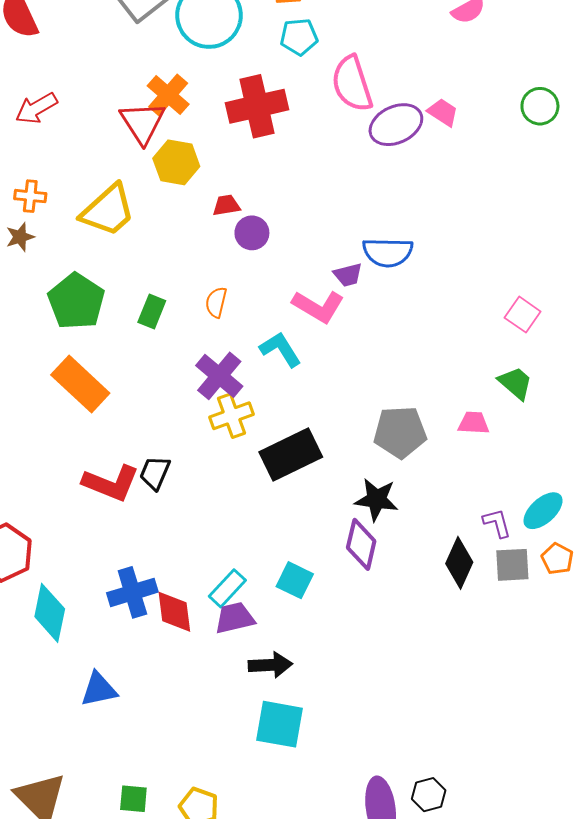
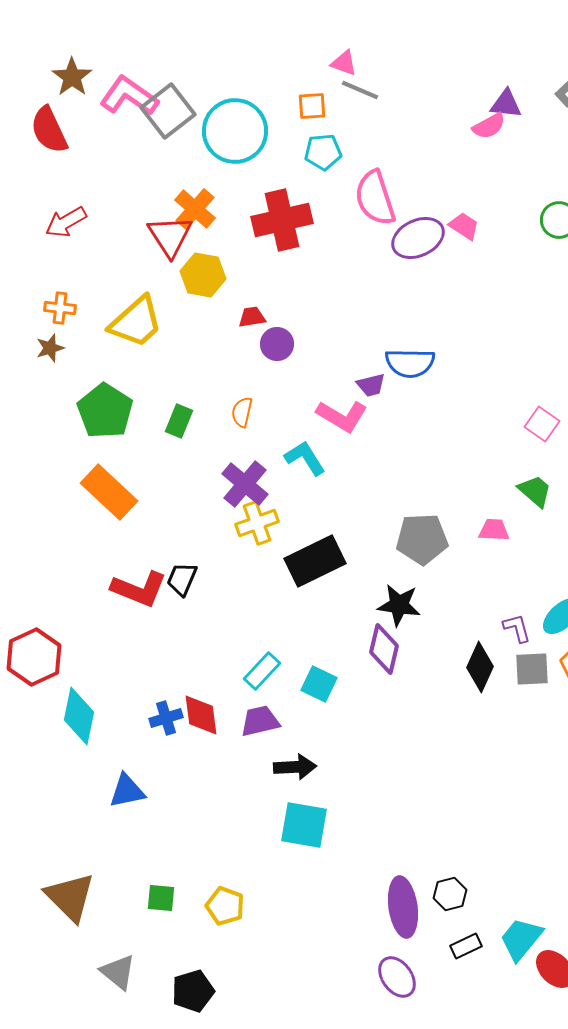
cyan rectangle: (227, 588) -> (262, 671), moved
blue cross: (132, 592) -> (166, 718), moved, size x0.7

